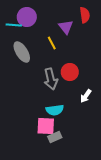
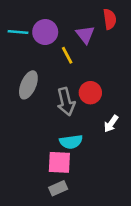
purple circle: (27, 17) -> (45, 32), moved
gray ellipse: (22, 52) -> (28, 85), moved, turned 55
gray rectangle: (55, 137) -> (58, 188), moved

